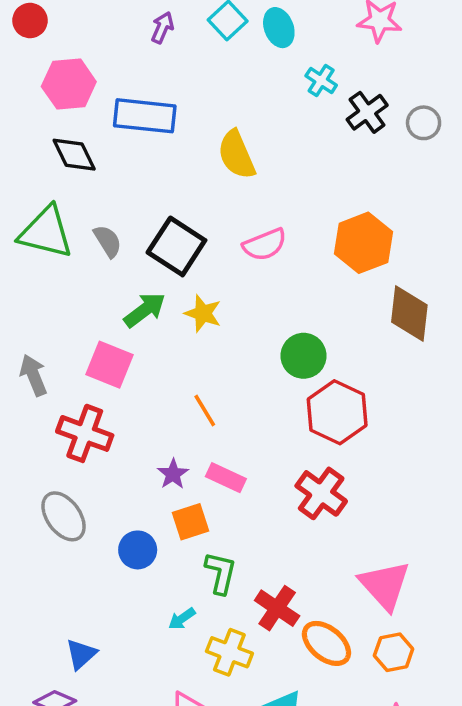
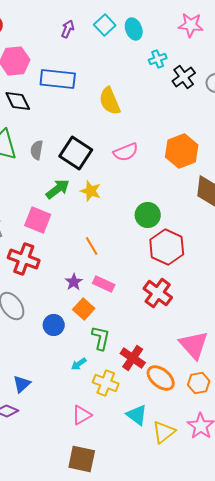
cyan cross: (321, 81) -> (158, 59), turned 36
gray semicircle: (108, 241) -> (37, 150), turned -138
orange square: (191, 522) -> (84, 309), turned -30

